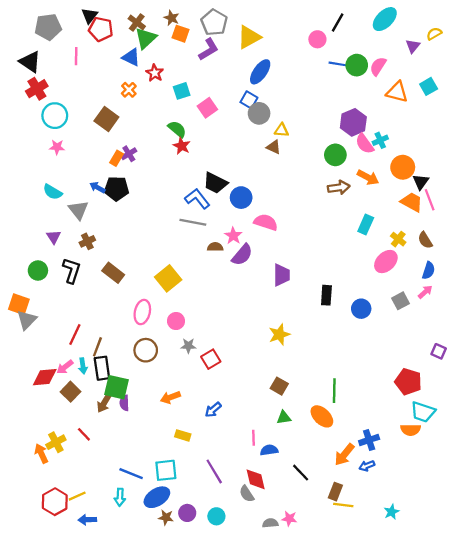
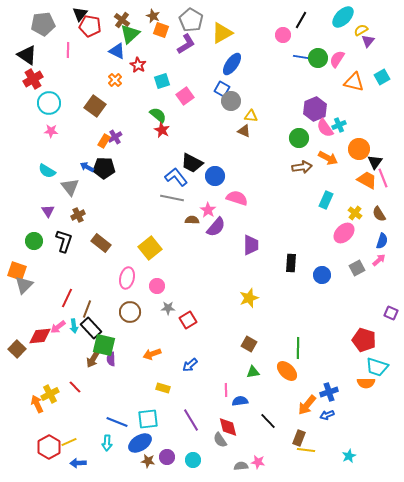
yellow semicircle: (434, 34) -> (361, 30), moved
black rectangle: (102, 368) -> (91, 328), turned -35
brown square: (70, 392) -> (17, 349), moved

